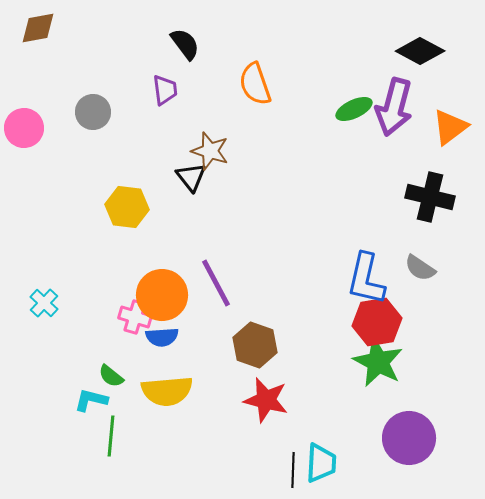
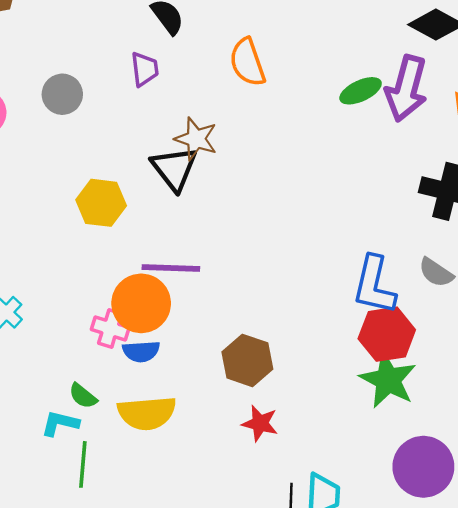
black triangle: (191, 177) -> (174, 169), size x1.4
purple line: (216, 283) -> (171, 268), moved, turned -60
red star: (266, 400) -> (260, 423), size x0.7

